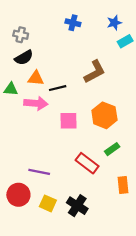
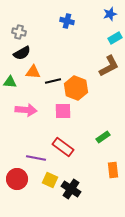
blue star: (114, 23) -> (110, 14), moved
brown L-shape: (95, 72) -> (109, 66), moved
pink arrow: (36, 103) -> (26, 110), moved
orange hexagon: (104, 115) -> (76, 88), moved
red rectangle: (87, 163) -> (63, 147), moved
yellow square: (48, 203) -> (50, 180), moved

